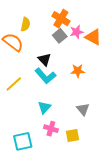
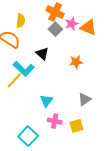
cyan L-shape: (45, 76) -> (24, 69), moved
gray triangle: (83, 109) -> (85, 99), turned 40
cyan square: (23, 141) -> (28, 136), turned -30

